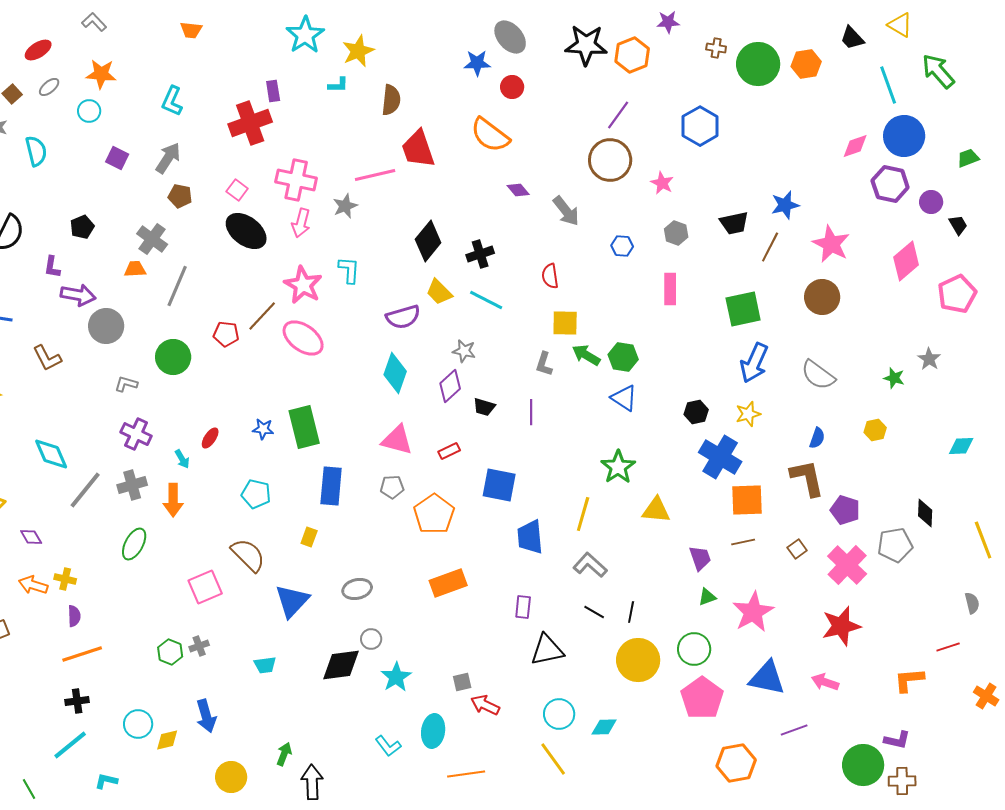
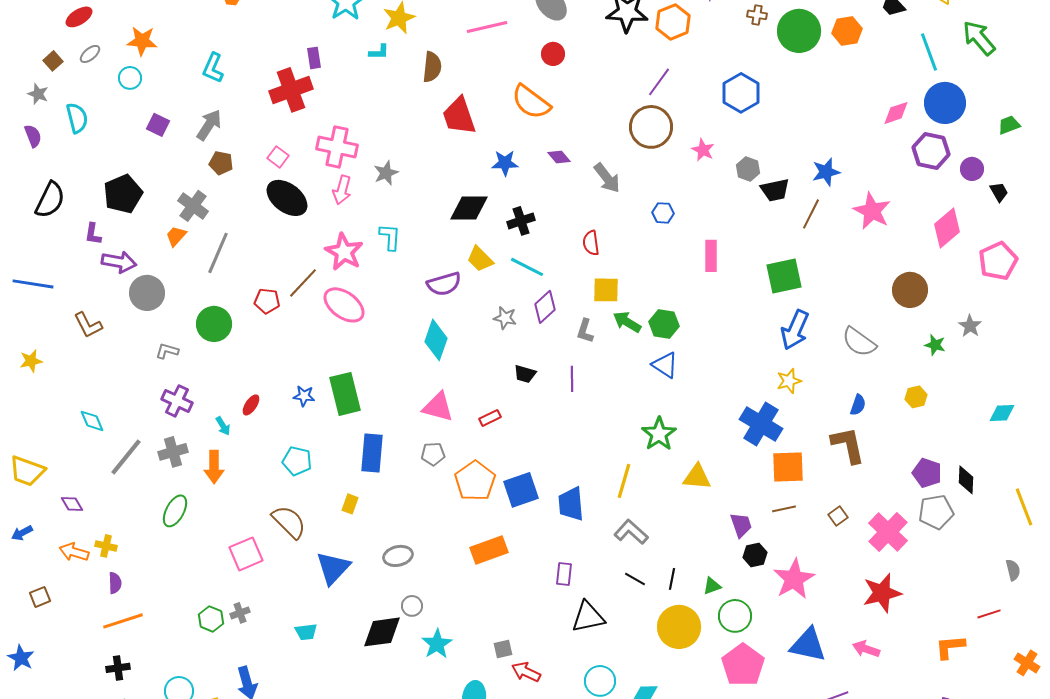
blue star: (477, 63) -> (505, 163), moved
pink line: (375, 175) -> (487, 27), moved
black pentagon: (82, 227) -> (123, 194), size x1.6
gray hexagon: (676, 233) -> (748, 169), moved
black diamond: (428, 241) -> (469, 208), turned 51
orange trapezoid: (135, 269) -> (176, 236), turned -45
brown circle: (822, 297) -> (910, 290), moved
purple diamond: (450, 386) -> (545, 307), moved
black hexagon: (696, 412) -> (755, 555), moved
cyan diamond: (51, 454) -> (92, 421), size x0.7
blue square: (499, 485) -> (521, 490), moved, turned -30
purple pentagon: (845, 510) -> (927, 473), moved
green triangle: (707, 597) -> (712, 586), moved

